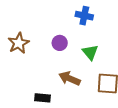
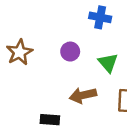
brown arrow: (70, 78) -> (83, 95), turned -35

